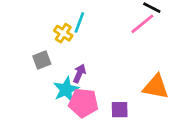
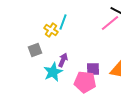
pink pentagon: (83, 103) -> (85, 82), moved
purple square: (120, 110) -> (93, 69), moved

